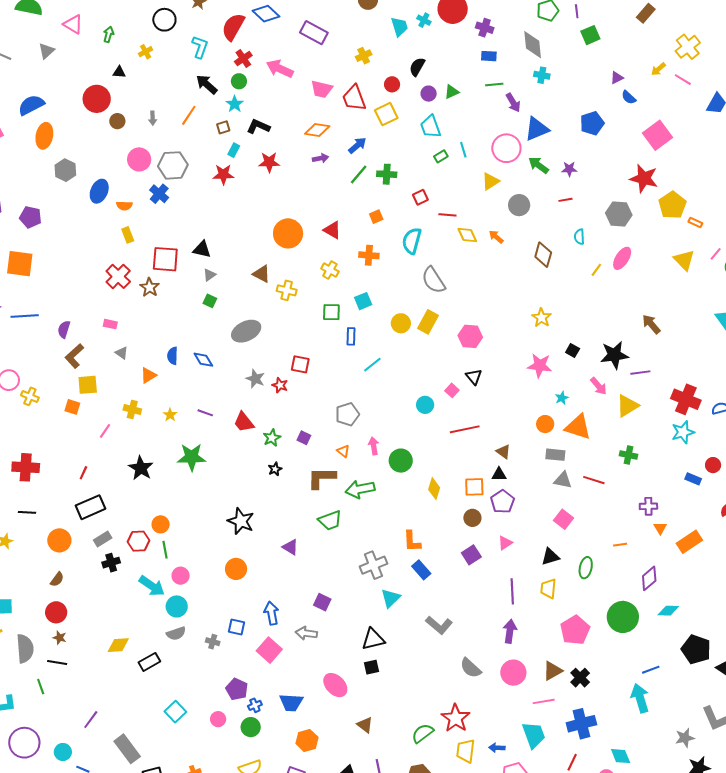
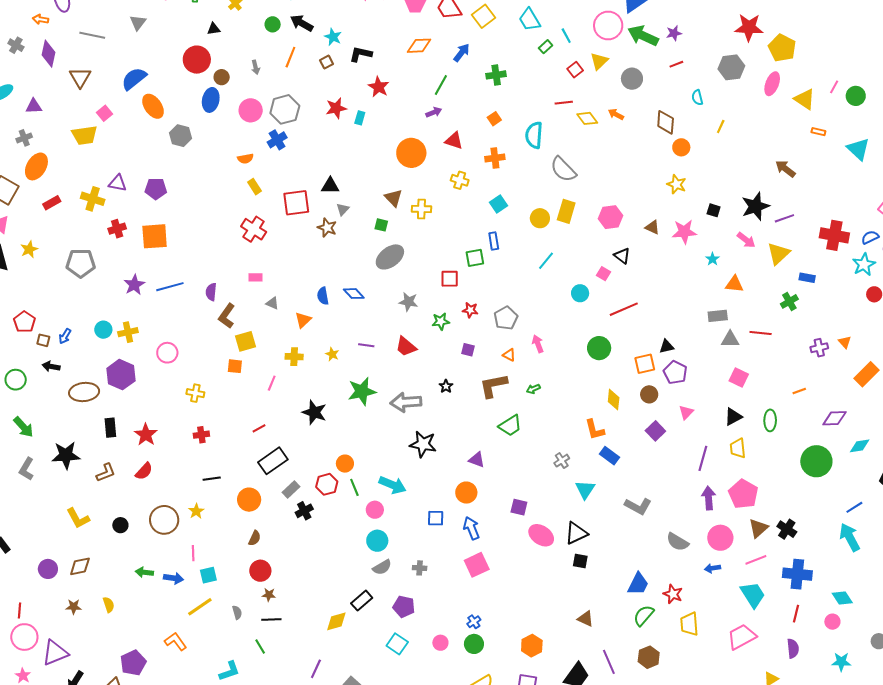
green circle: (239, 81) -> (273, 24), moved
orange ellipse: (44, 136) -> (153, 106), turned -35
cyan rectangle: (234, 150) -> (360, 118), moved
purple arrow: (321, 158) -> (434, 112), moved
red star: (269, 162) -> (379, 87), turned -30
green arrow: (538, 165) -> (643, 36), size x1.4
green line: (359, 175) -> (441, 85), moved
blue ellipse: (99, 191) -> (211, 100), moved
blue cross: (159, 194) -> (277, 140), turned 30
red square: (420, 197) -> (575, 70), moved
orange rectangle: (695, 223) -> (818, 132), moved
pink ellipse: (622, 258) -> (772, 84), moved
brown triangle: (262, 274) -> (394, 198), turned 30
brown star: (150, 287) -> (327, 228), moved
green square: (210, 301) -> (381, 225), moved
green square: (331, 312) -> (475, 258), moved
cyan line: (372, 365) -> (546, 261), moved
red star: (280, 385) -> (470, 310), moved
yellow cross: (30, 396) -> (195, 393), moved
orange circle: (545, 424) -> (681, 147), moved
orange triangle: (578, 427) -> (734, 284), size x0.7
cyan star: (683, 432) -> (864, 264), moved
green star: (272, 438) -> (441, 321), moved, turned 30
brown triangle: (503, 452) -> (652, 227), moved
green cross: (628, 455) -> (789, 301), turned -30
green circle: (401, 461) -> (599, 348), moved
red cross: (26, 467) -> (201, 435), size x0.6
red line: (83, 473) -> (259, 428), turned 48
blue rectangle: (693, 479) -> (807, 278), moved
green arrow: (360, 489) -> (533, 389), size x0.5
yellow diamond: (434, 489) -> (614, 400), moved
orange triangle: (660, 528) -> (845, 342), moved
gray cross: (373, 565) -> (562, 461), size x0.6
orange circle: (236, 569) -> (466, 493), moved
purple diamond: (649, 578) -> (834, 418), turned 50
cyan arrow: (152, 586) -> (392, 485), moved
purple line: (512, 591) -> (703, 458), turned 30
blue square: (237, 627) -> (436, 518), moved
pink pentagon: (575, 630) -> (743, 494), moved
gray arrow: (306, 633) -> (406, 402), moved, size x1.4
yellow diamond: (118, 645) -> (336, 621), moved
gray semicircle: (25, 649) -> (237, 612), size x0.5
pink square: (269, 650) -> (477, 565), turned 35
black square: (371, 667) -> (580, 561), turned 35
pink ellipse: (335, 685) -> (541, 535), moved
purple pentagon: (237, 689) -> (404, 607), moved
blue trapezoid: (291, 702) -> (638, 584), moved, turned -55
red star: (456, 718) -> (673, 594), size x0.7
blue cross: (581, 724) -> (797, 574), turned 32
blue arrow: (497, 748) -> (713, 568), moved

